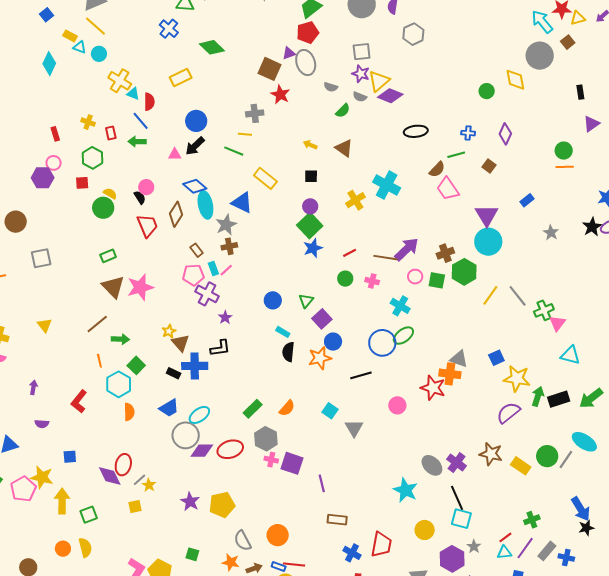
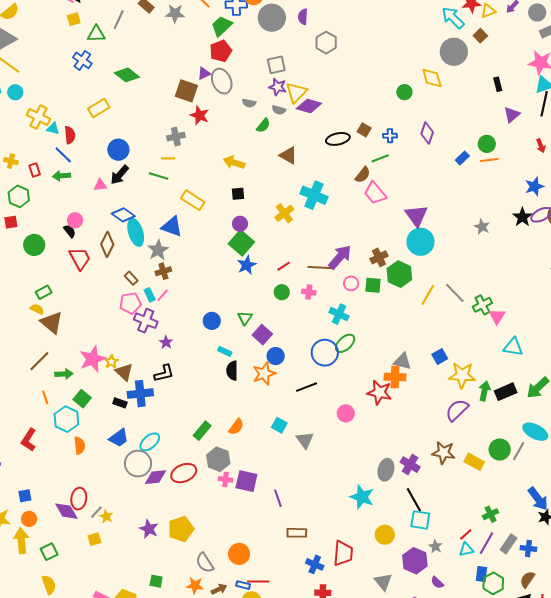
yellow arrow: (310, 145) -> (234, 163), size x1.5
brown triangle: (344, 148) -> (288, 155), moved
brown square: (489, 166) -> (364, 130), moved
yellow semicircle: (110, 194) -> (37, 309), moved
blue rectangle: (527, 200) -> (462, 158), moved
pink star: (140, 287) -> (92, 359), moved
gray ellipse: (432, 465) -> (386, 470), turned 65
orange circle: (63, 549) -> (29, 519), moved

